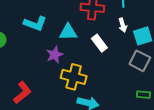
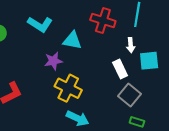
white rectangle: (99, 43) -> (120, 69), moved
gray square: (140, 61) -> (130, 95), moved

